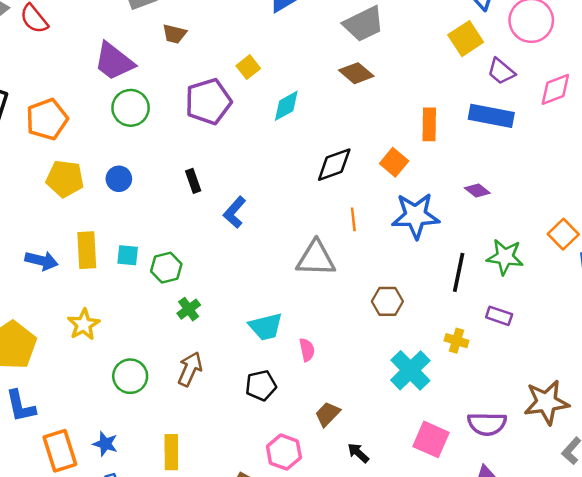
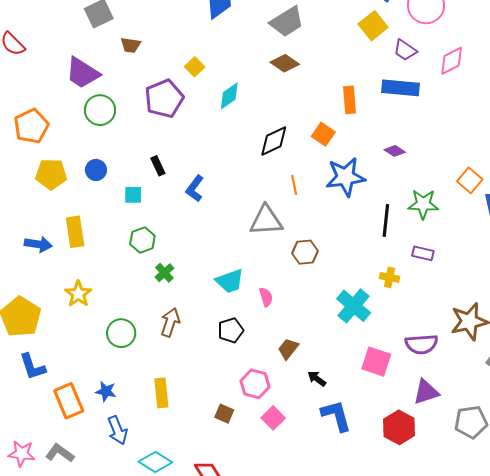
cyan square: (128, 255) -> (133, 195), moved
brown hexagon: (387, 301) -> (305, 252), moved

